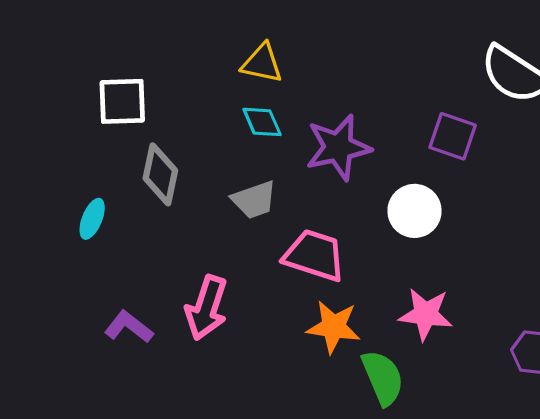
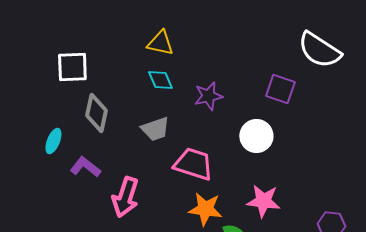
purple star: (338, 147) -> (208, 96), size x0.7
purple L-shape: (129, 327) -> (85, 167), moved

